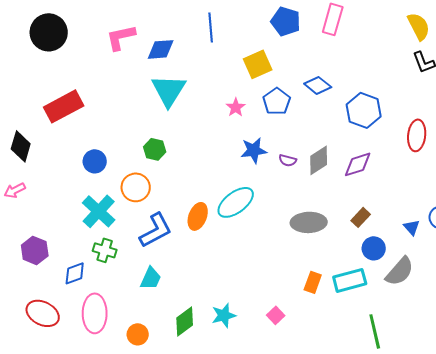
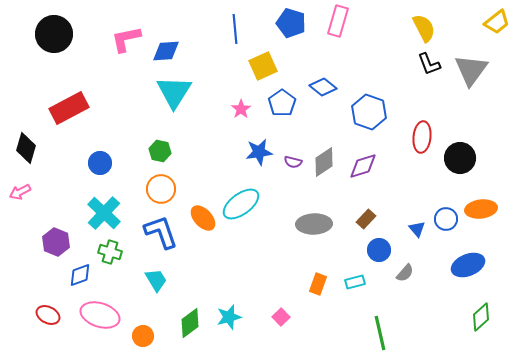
blue line: (211, 27) -> (235, 29), moved
orange circle: (136, 187) -> (161, 189), moved
orange ellipse: (198, 216) -> (203, 218), turned -64
blue L-shape: (156, 230) -> (161, 232), turned -81
purple hexagon: (35, 250) -> (56, 242), moved
gray semicircle: (400, 271) -> (405, 273), size x0.6
cyan trapezoid: (151, 278) -> (156, 280), turned -55
cyan rectangle: (350, 280) -> (355, 282), size x0.6
red ellipse: (43, 313) -> (48, 315), size x0.7
pink ellipse: (95, 313) -> (100, 315), turned -72

